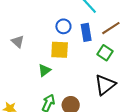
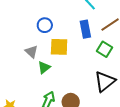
blue circle: (63, 26) -> (45, 25), moved
gray triangle: (18, 42) -> (31, 52), moved

